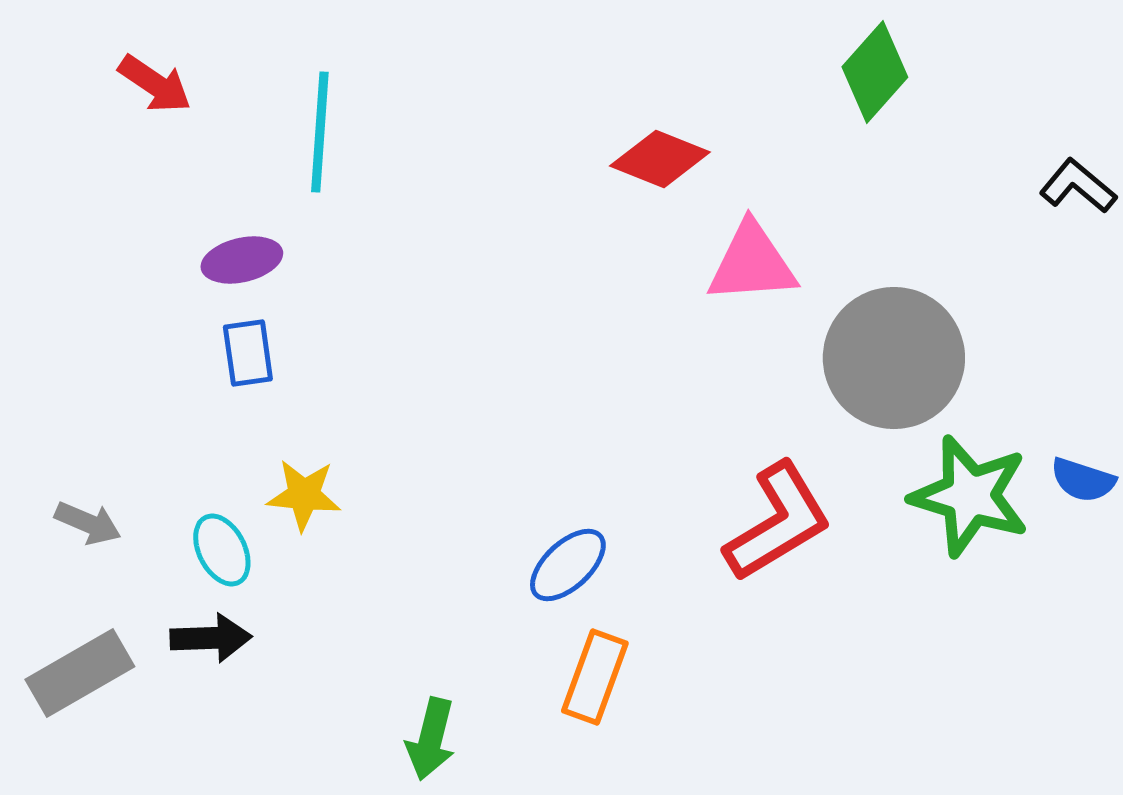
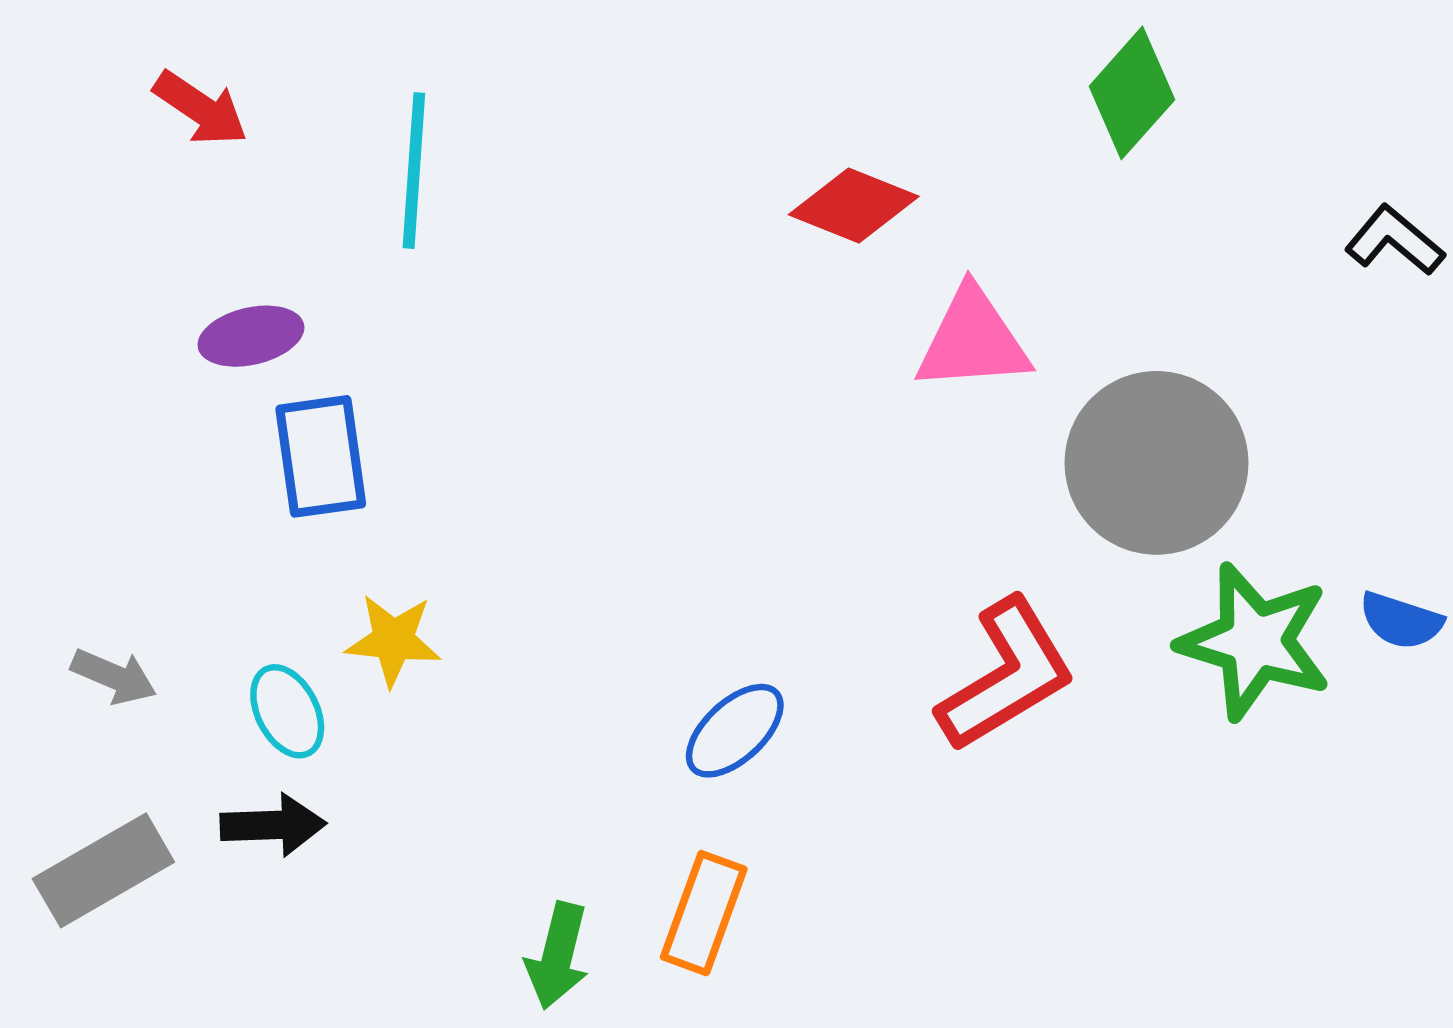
purple ellipse: (242, 260) -> (251, 336), moved
blue rectangle: (248, 353) -> (321, 456), size x1.4
orange rectangle: (595, 677) -> (704, 913), moved

